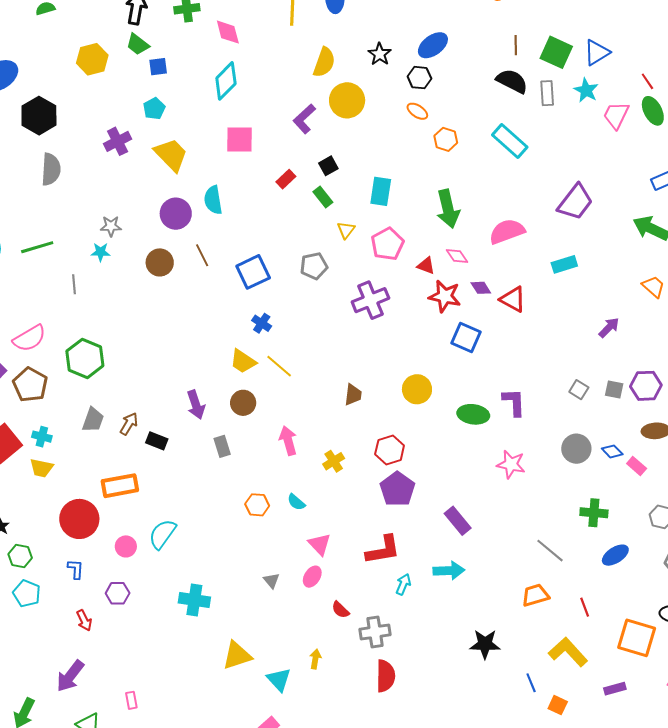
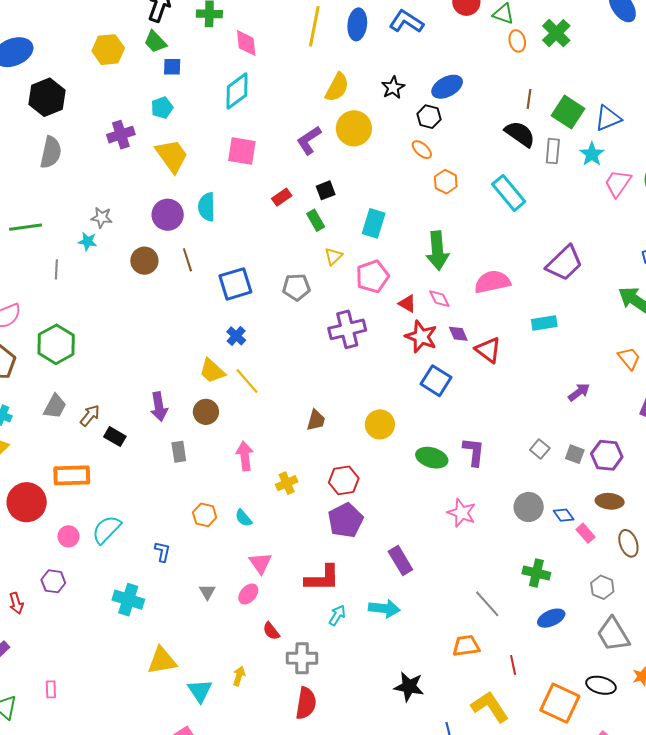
blue L-shape: (76, 569) -> (162, 552), moved

